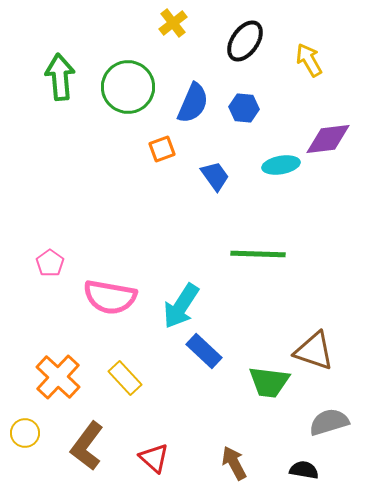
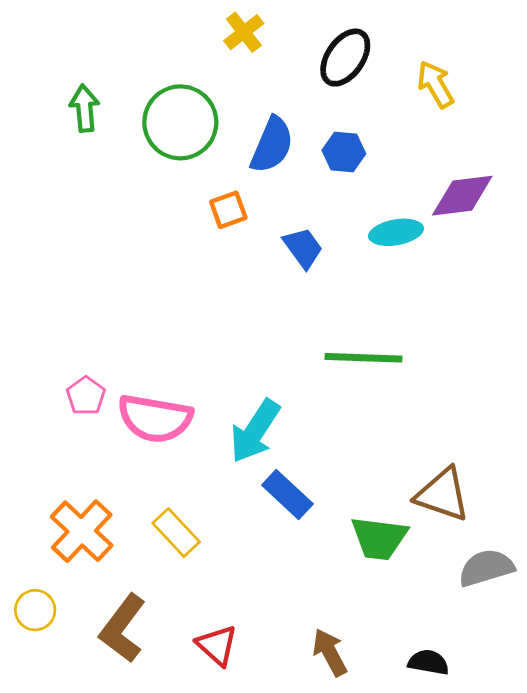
green arrow: (60, 77) -> (84, 108), size x0.7
pink pentagon: (50, 263) -> (86, 396), moved
gray semicircle: (329, 422) -> (486, 568), moved

